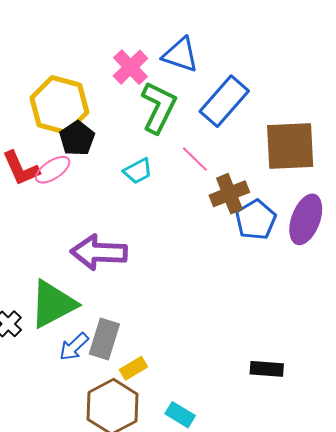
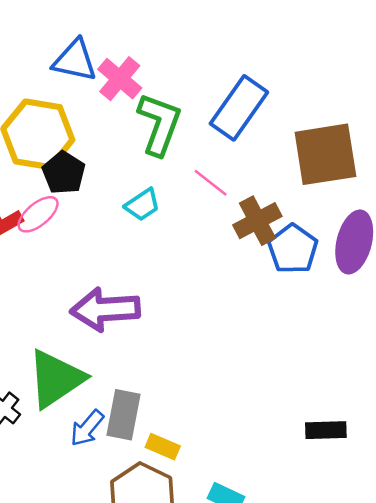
blue triangle: (180, 55) -> (75, 60), moved
yellow rectangle: (133, 368) -> (163, 447), turned 60

